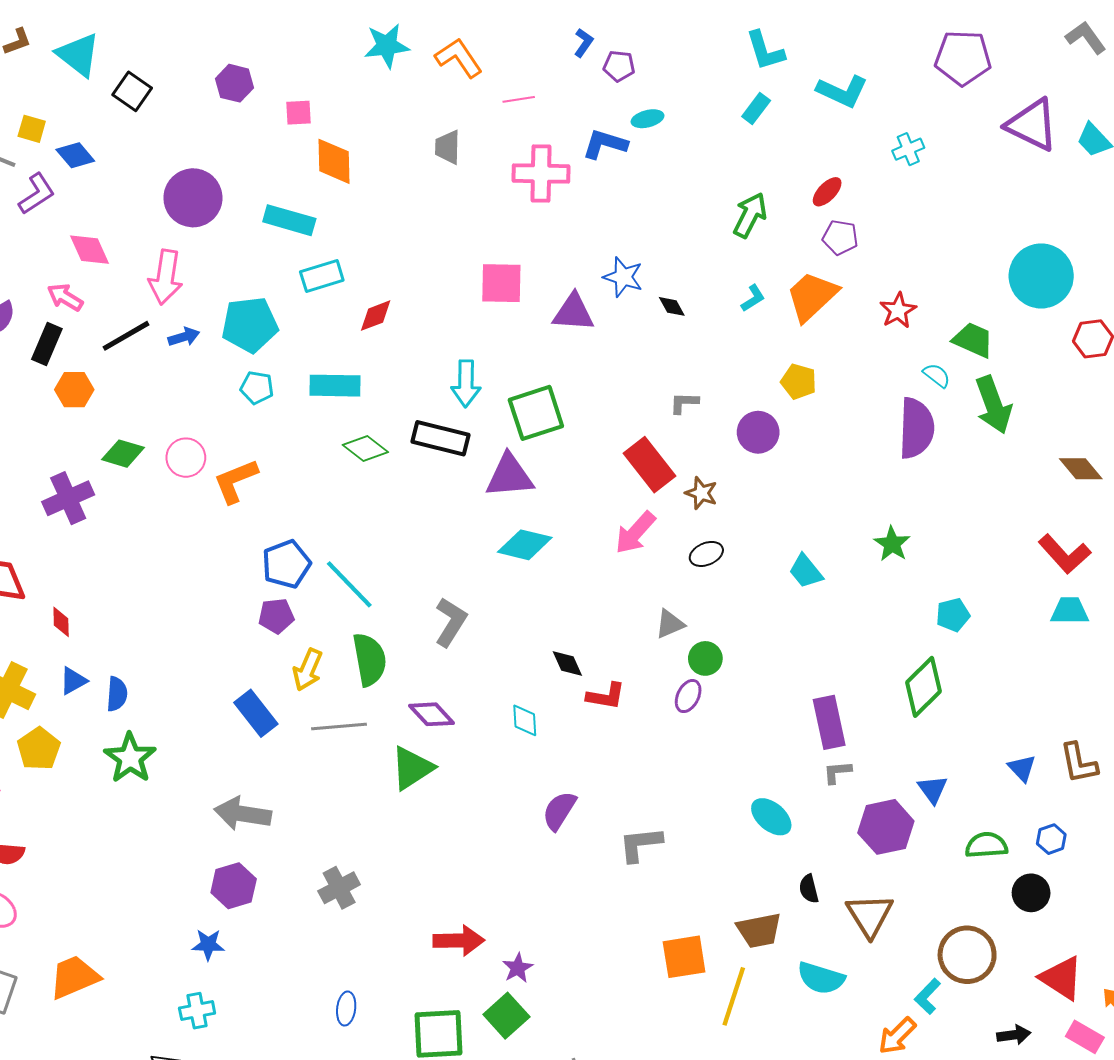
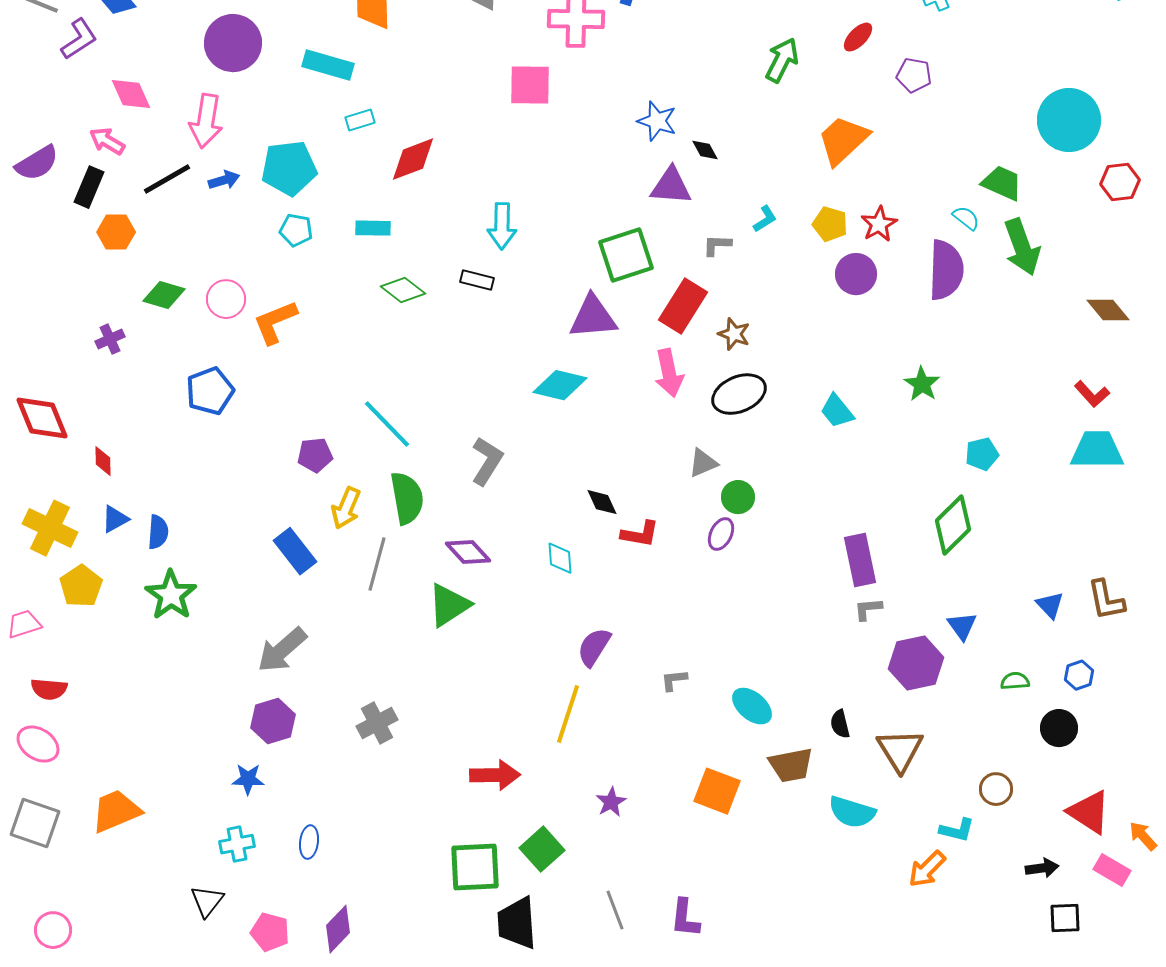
purple pentagon: (840, 237) -> (914, 75), moved
cyan rectangle: (322, 276) -> (360, 120), size x0.7
pink square: (501, 283) -> (530, 85), moved
cyan L-shape: (753, 298) -> (765, 219), moved
red star: (898, 310) -> (879, 224), moved
purple triangle: (573, 313) -> (671, 186), moved
red diamond: (376, 316) -> (413, 159), size x1.4
cyan rectangle: (335, 386) -> (373, 228), size x0.7
green square: (536, 413) -> (626, 255), moved
purple circle: (758, 432) -> (856, 274), moved
black rectangle: (441, 438) -> (477, 280), size x0.6
red rectangle: (650, 465) -> (683, 306), turned 70
purple triangle: (510, 476) -> (593, 317), moved
purple cross: (68, 498) -> (110, 339), size x0.6
pink arrow: (635, 533) -> (669, 373), turned -54
black ellipse: (706, 554) -> (739, 394), size x1.6
red L-shape: (1065, 554) -> (1092, 394), size x0.7
blue pentagon: (286, 564) -> (210, 391), moved
cyan trapezoid: (1070, 611) -> (1097, 450), size x1.4
gray line: (339, 726) -> (377, 564), turned -70
gray arrow: (243, 814) -> (282, 650), turned -50
cyan ellipse: (771, 817) -> (752, 706), moved
gray L-shape: (640, 844) -> (674, 680), size x0.6
green semicircle: (986, 845) -> (1015, 681), size x0.7
brown circle: (967, 955) -> (996, 789), size x0.6
orange square: (684, 957) -> (717, 791), turned 30
purple star: (518, 968) -> (611, 802), moved
yellow line: (734, 996) -> (568, 714), moved
cyan L-shape: (928, 996) -> (957, 830), turned -120
blue ellipse: (346, 1009) -> (309, 842), moved

